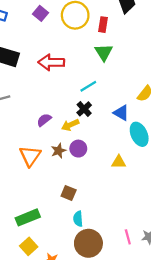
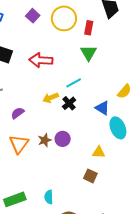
purple semicircle: (44, 120) -> (18, 113), moved
yellow arrow: (70, 125) -> (51, 98), moved
brown square: (69, 193) -> (90, 176), moved
cyan semicircle: (78, 219) -> (49, 197), moved

